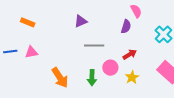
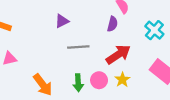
red arrow: (130, 54) -> (118, 54), size x1.6
pink circle: (110, 68) -> (99, 80), moved

